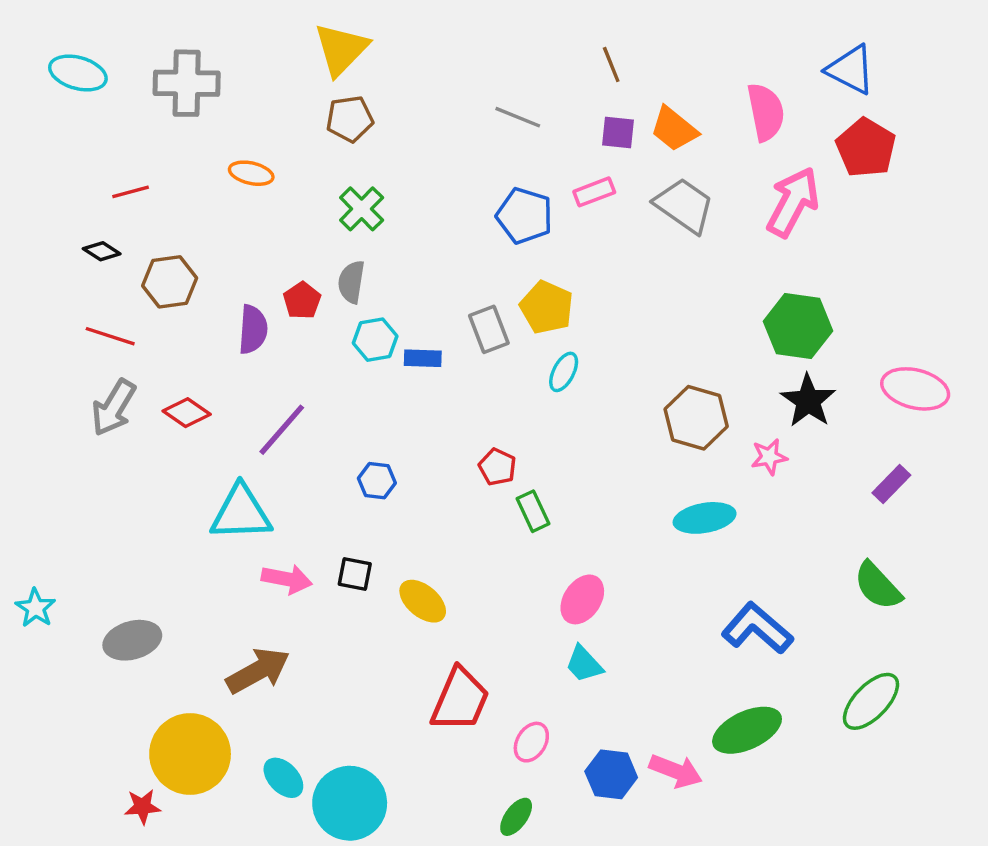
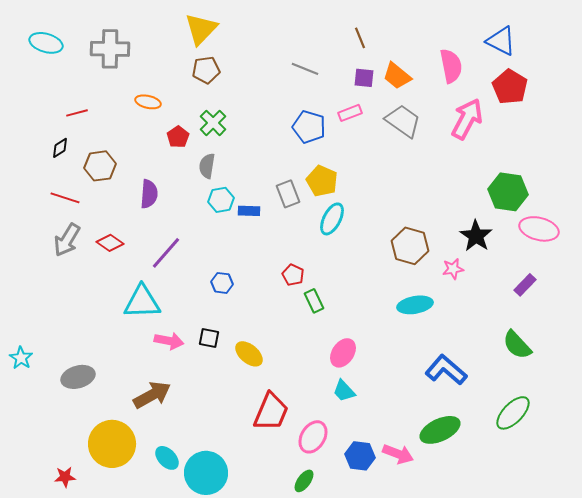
black diamond: (102, 251) -> (60, 148), turned -65
red pentagon: (302, 301) -> (178, 137), moved
green hexagon: (798, 326) -> (508, 192), moved
cyan ellipse: (564, 372) -> (332, 219), size x1.4
pink ellipse: (531, 742) -> (313, 437), size x1.4
red star: (142, 807) -> (65, 477), moved

